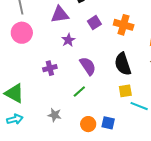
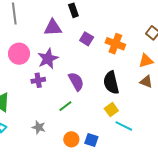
purple square: (94, 23) -> (87, 39), turned -32
pink circle: (22, 33) -> (19, 54), moved
purple star: (68, 40) -> (48, 59), moved, size x1.5
yellow square: (125, 91) -> (111, 110), turned -32

